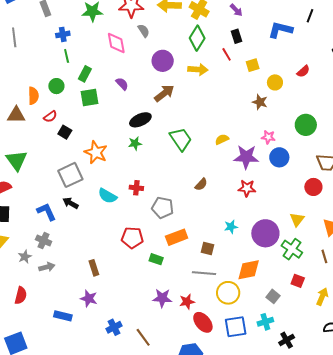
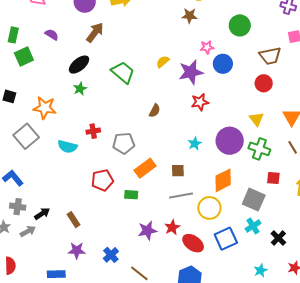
black arrow: (71, 203) -> (42, 214), moved, turned 133
gray square: (273, 296) -> (254, 200), size x1.6
blue cross: (114, 327) -> (111, 255), moved

